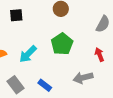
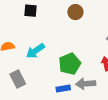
green pentagon: (62, 44) -> (70, 64), moved
blue rectangle: (45, 85) -> (63, 89), moved, turned -56

